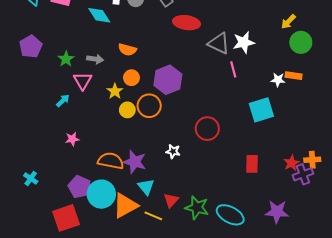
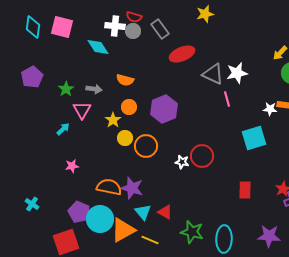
red ellipse: (187, 23) -> (182, 54), turned -30
orange circle: (149, 106) -> (146, 146), moved
white star: (173, 151) -> (182, 162), moved
red triangle: (171, 200) -> (165, 212), moved, turned -42
cyan ellipse: (230, 215) -> (224, 239), turned 64

